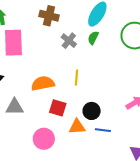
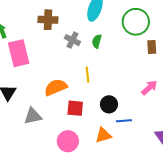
green semicircle: (93, 38) -> (97, 41), moved
orange triangle: (77, 127) -> (103, 135), moved

